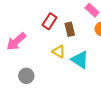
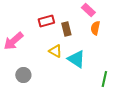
red rectangle: (50, 21) -> (46, 21), turned 42

